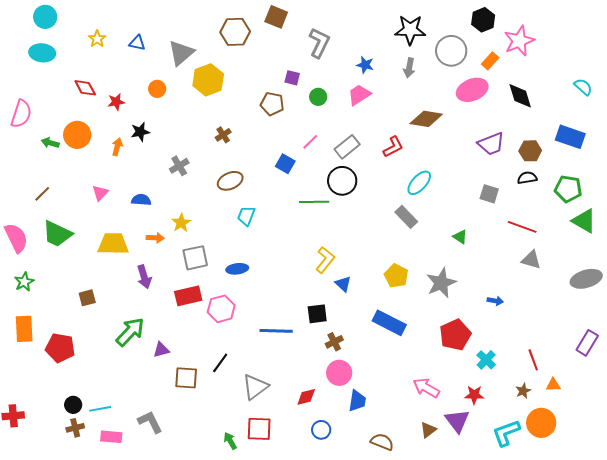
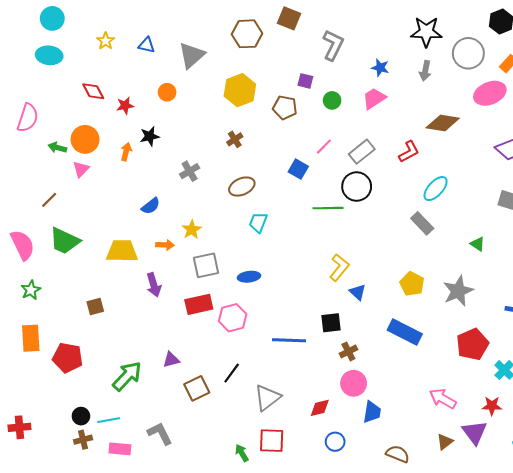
yellow hexagon: (208, 80) -> (240, 90), moved
pink triangle: (100, 193) -> (81, 169), moved
blue semicircle: (141, 200) -> (151, 206), turned 138
green arrow: (130, 332) -> (127, 376), moved
brown square: (186, 378) -> (197, 388), turned -30

